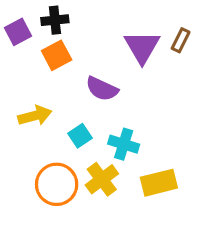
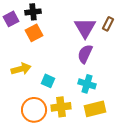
purple semicircle: (102, 89) -> (85, 54), moved, turned 90
cyan square: (80, 136) -> (48, 81), turned -32
cyan cross: (124, 144) -> (87, 84), moved
yellow cross: (102, 179) -> (61, 107), turned 30

